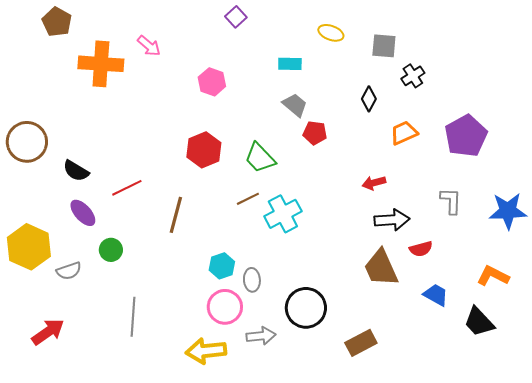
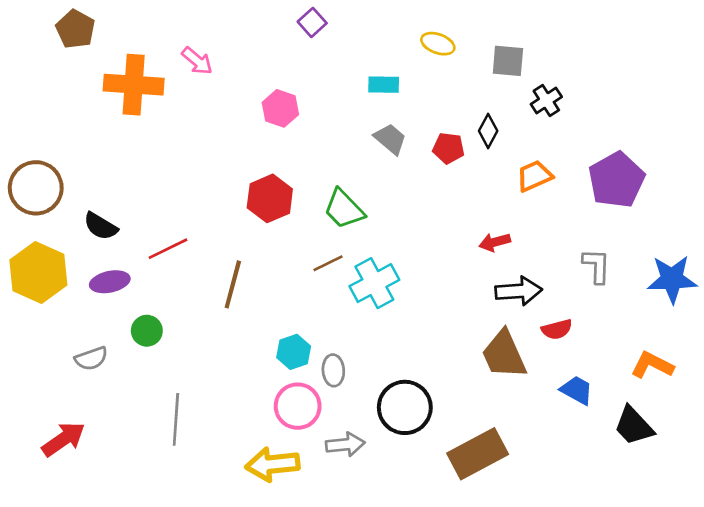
red pentagon: (315, 133) -> (448, 148), moved
purple ellipse: (83, 213) -> (110, 282), turned -60
yellow hexagon: (29, 247) -> (38, 272), moved
brown rectangle: (361, 343) -> (478, 454), size x1.4

